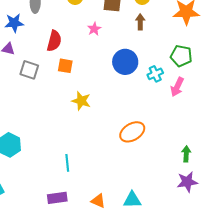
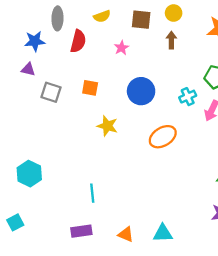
red semicircle: (54, 41) -> (78, 41), moved
blue circle: (125, 62) -> (141, 91), moved
orange ellipse: (132, 132) -> (163, 137), moved

